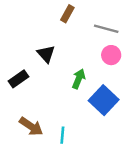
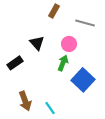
pink circle: (111, 55) -> (69, 44), moved
brown arrow: (31, 126) -> (25, 101), turned 36
cyan line: (62, 135) -> (50, 108), turned -40

